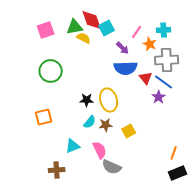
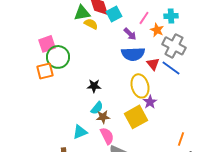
pink square: (46, 30) -> (47, 44), moved
gray cross: (167, 60) -> (174, 46), turned 30
purple star: (159, 97) -> (150, 102), moved
yellow ellipse: (109, 100) -> (140, 86), moved
orange square: (44, 117) -> (45, 71), moved
brown star: (106, 125) -> (103, 117), moved
yellow square: (129, 131) -> (136, 117), size x1.6

